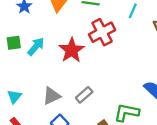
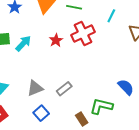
red star: (72, 50) -> (56, 40), moved, size x0.6

